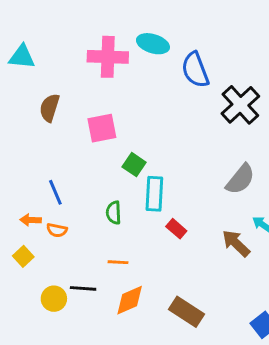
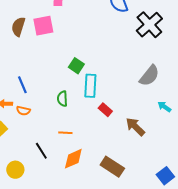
pink square: (102, 128) -> (43, 26), moved
brown arrow: (236, 243) -> (135, 127), moved
black line: (83, 288) -> (41, 151), turned 54
yellow circle: (54, 299) -> (15, 170), moved

